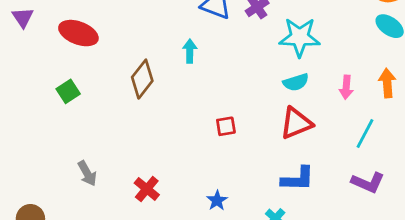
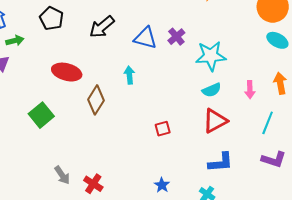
red ellipse: (78, 33) -> (67, 72), moved
green square: (68, 91) -> (41, 115), size x1.4
red cross: (147, 189) -> (93, 184), moved

